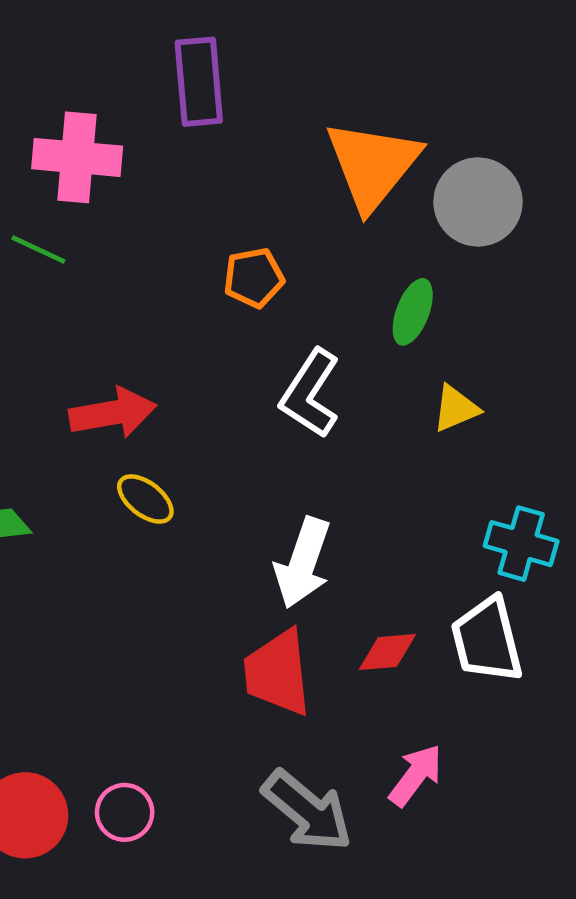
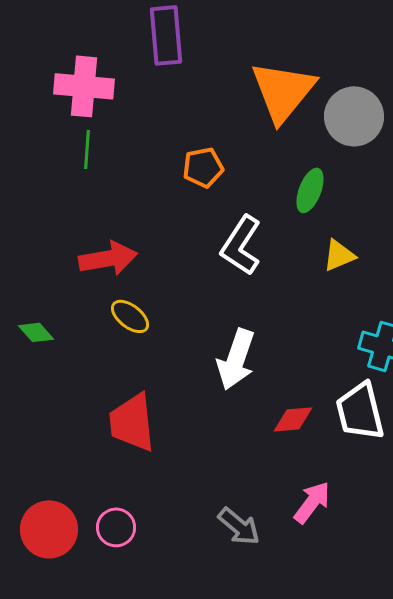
green line: (38, 250) -> (87, 149), moved, turned 69
red trapezoid: (278, 673) -> (132, 422), moved
gray arrow: (307, 811) -> (239, 526), size x0.7

